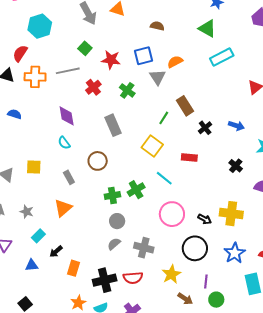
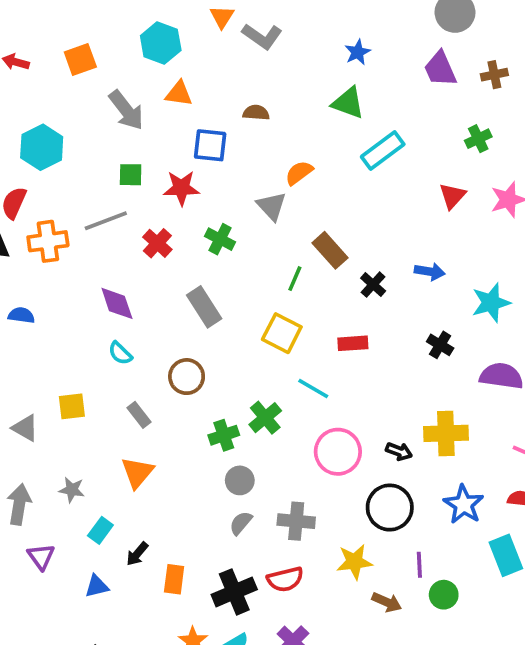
green square: (85, 48) -> (131, 175), turned -32
blue square: (143, 56) -> (210, 145), moved, turned 30
yellow star: (171, 274) -> (354, 562), turned 30

